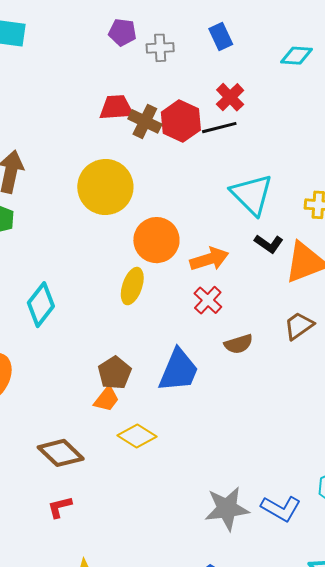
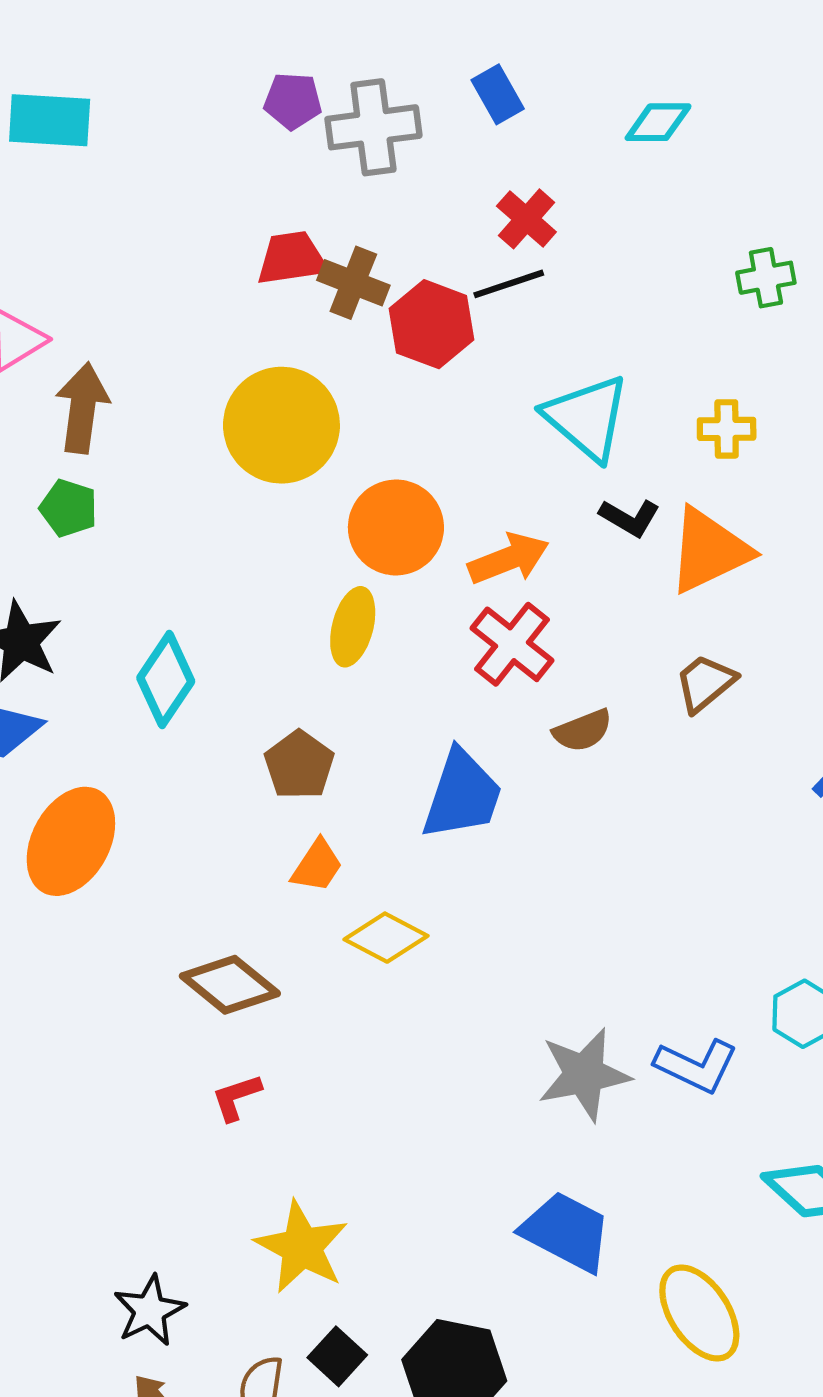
gray cross: (160, 48) -> (373, 127), size x1.6
red hexagon: (181, 121) -> (431, 324), moved
red cross: (208, 300) -> (512, 644), size x1.4
brown pentagon: (115, 373) -> (299, 765), moved

